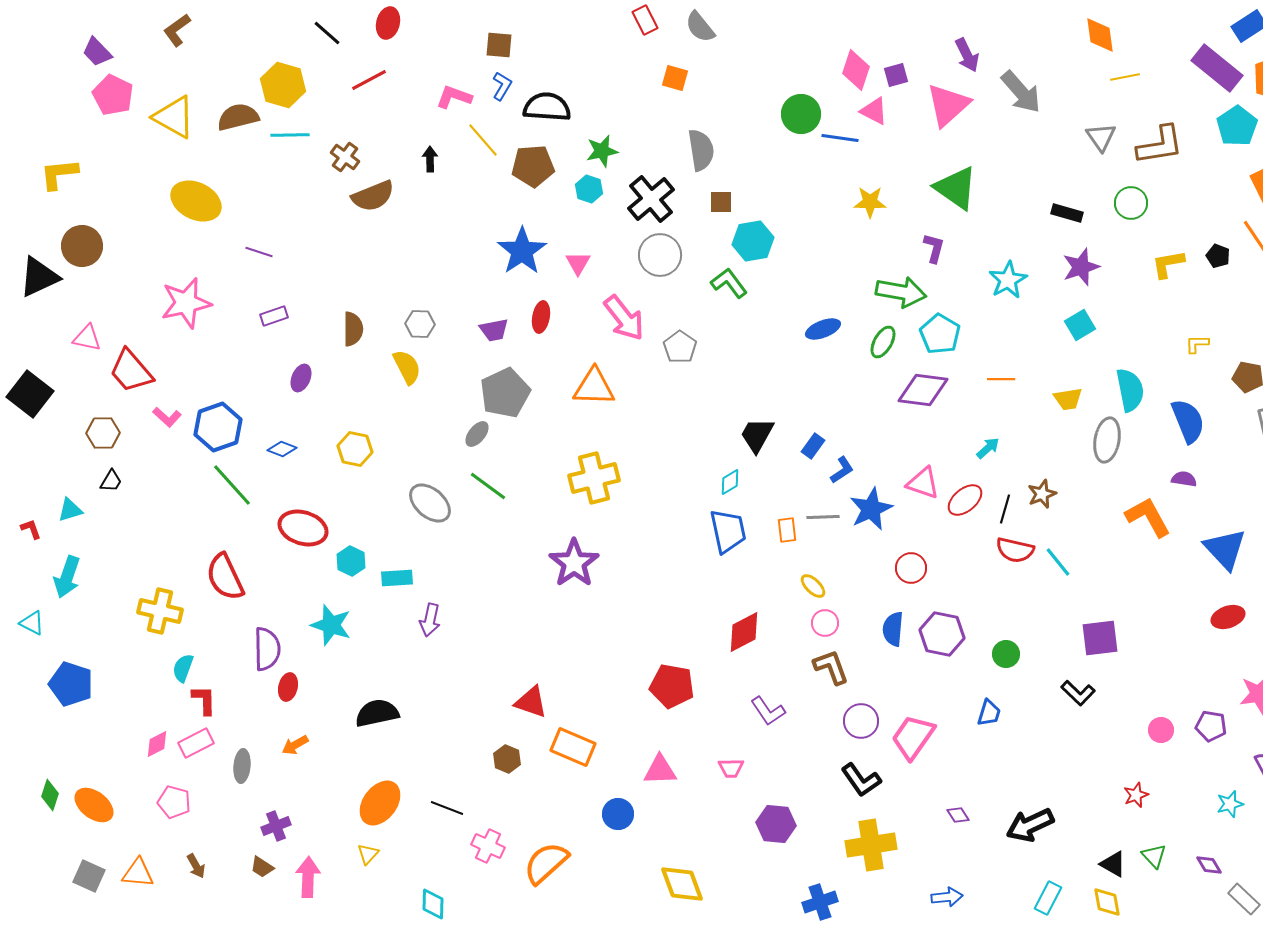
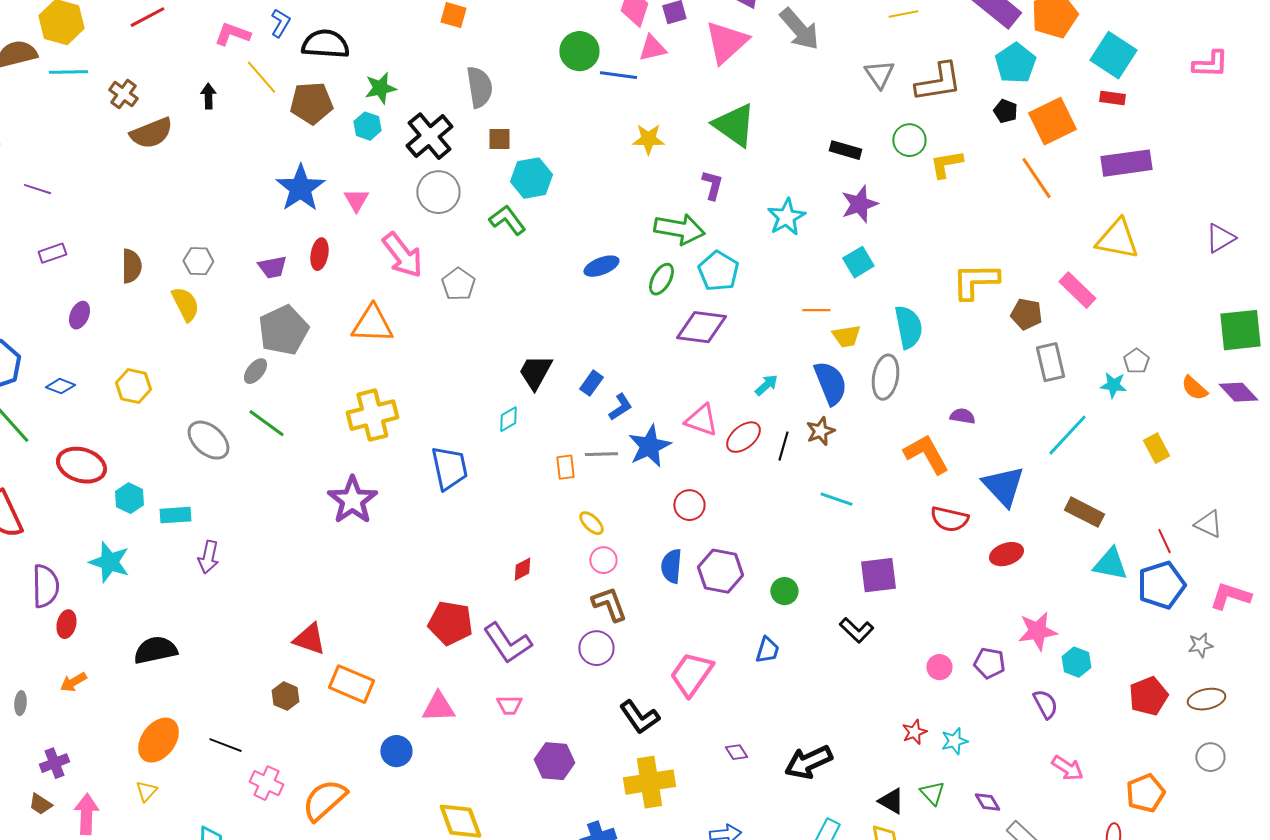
pink triangle: (874, 111) -> (652, 48), turned -40
black pentagon: (1218, 256) -> (1005, 111), moved
yellow L-shape: (1168, 264) -> (946, 164), moved
yellow L-shape: (1197, 344) -> (975, 281), size x2.0
orange line: (1001, 379) -> (816, 310), moved
blue semicircle: (1188, 421) -> (830, 383), moved
blue trapezoid: (728, 531) -> (449, 468), moved
red semicircle: (1015, 550) -> (949, 519), moved
cyan line: (1058, 562) -> (836, 499), turned -32
red diamond: (744, 632) -> (522, 569), size x0.6
purple L-shape: (768, 711) -> (507, 643), moved, size x1.4
purple circle: (861, 721) -> (596, 648), moved
gray ellipse: (242, 766) -> (20, 703), size x0.7
cyan star: (1230, 804) -> (954, 741), moved

